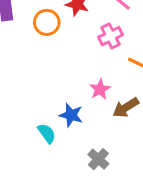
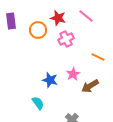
pink cross: (111, 36) -> (66, 39), moved
blue star: (71, 115) -> (50, 80), moved

